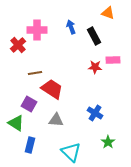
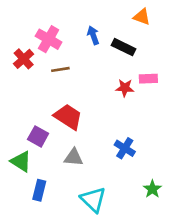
pink cross: (37, 30) -> (49, 39), turned 30
black rectangle: (94, 36) -> (123, 47), turned -36
brown line: (35, 73) -> (60, 69), moved
green star: (108, 142) -> (152, 189), moved

